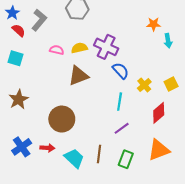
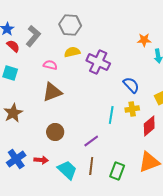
yellow semicircle: (79, 48) -> (72, 52), moved
blue semicircle: (121, 71) -> (131, 85), moved
brown triangle: (78, 76) -> (52, 92), moved
yellow cross: (144, 85) -> (132, 109), moved, turned 32
brown circle: (62, 119) -> (55, 132), size x0.7
purple line: (122, 128) -> (91, 141), moved

